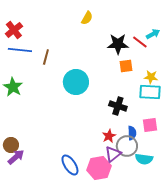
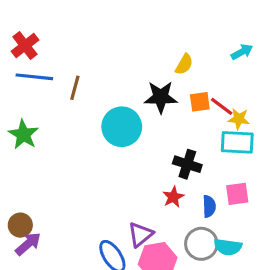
yellow semicircle: (87, 18) -> (184, 64), moved
red line: (140, 42) -> (222, 106), moved
black star: (118, 44) -> (161, 97), moved
red star: (109, 136) -> (173, 197), moved
gray circle: (127, 146) -> (201, 244), moved
purple triangle: (113, 154) -> (140, 234), moved

